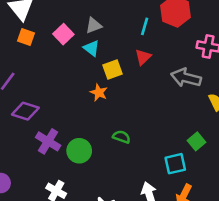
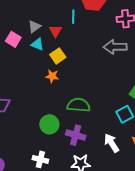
red triangle: (143, 57) -> (55, 31), moved
green semicircle: (121, 137) -> (79, 105), size x1.6
purple cross: (48, 141) -> (76, 135), moved

